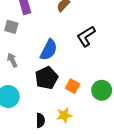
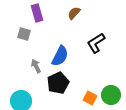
gray arrow: (12, 60) -> (36, 66), moved
orange square: (73, 86) -> (90, 98), moved

